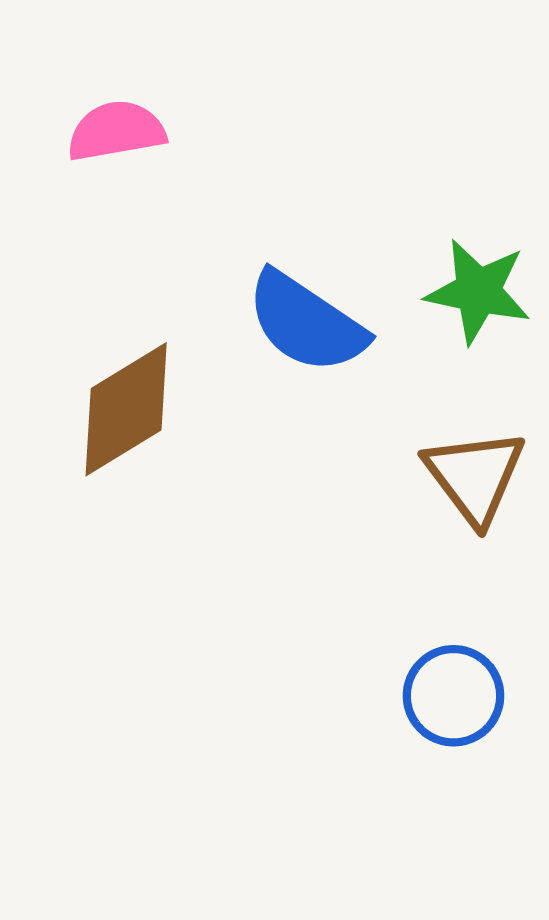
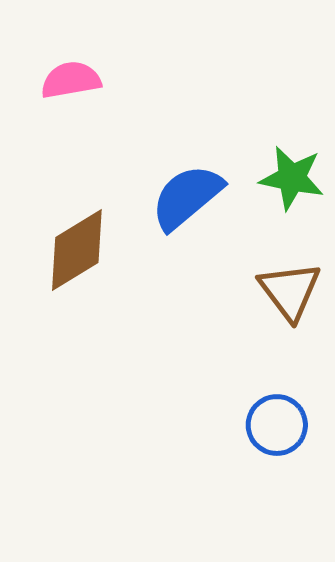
blue semicircle: (306, 322) -> (187, 197), turned 106

